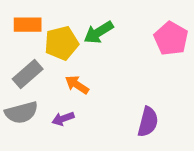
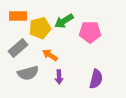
pink pentagon: (171, 38) -> (90, 32), moved, turned -30
gray semicircle: (21, 113) -> (28, 73), moved
purple arrow: (63, 119) -> (59, 77), moved, turned -72

